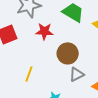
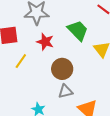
yellow line: (29, 74) -> (21, 61), moved

